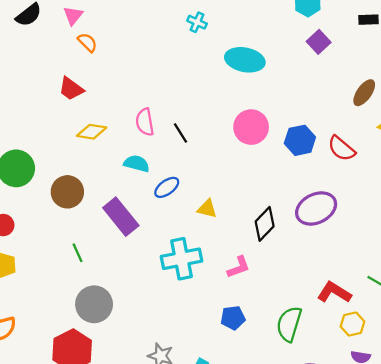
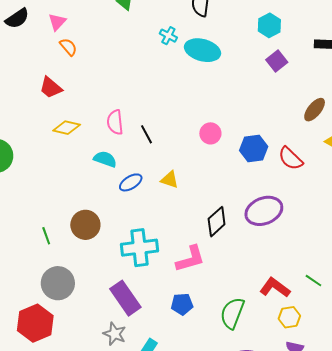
cyan ellipse: (245, 60) -> (203, 50), moved
pink circle: (251, 127) -> (210, 133), size x0.7
brown circle: (67, 192) -> (85, 225), moved
yellow triangle: (207, 209) -> (170, 180), moved
purple rectangle: (121, 217) -> (125, 298), moved
pink L-shape: (239, 267) -> (190, 259), size x1.4

